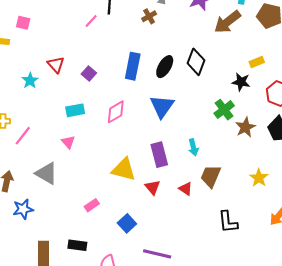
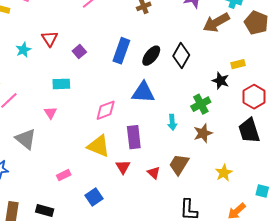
blue triangle: (162, 106) -> (143, 92), turned 50
pink diamond: (116, 112) -> (106, 110), moved
brown star: (245, 127) -> (203, 133), moved
cyan arrow: (193, 147) -> (172, 122), moved

